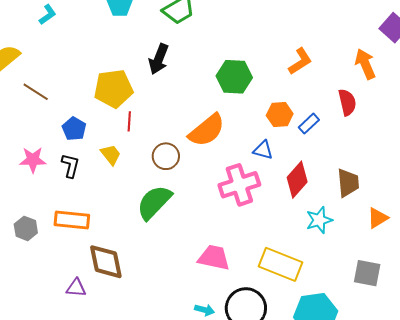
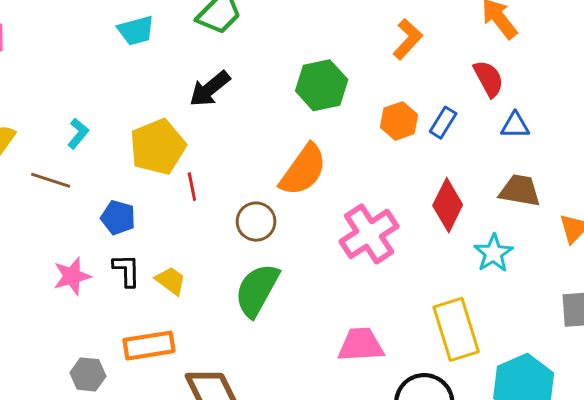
cyan L-shape: (48, 15) -> (78, 133), moved
black arrow: (159, 59) -> (210, 89), turned 44
blue triangle: (263, 150) -> (515, 126), moved
yellow trapezoid: (111, 155) -> (171, 281), moved
brown trapezoid: (348, 183) -> (520, 190), turned -60
yellow rectangle: (281, 264) -> (456, 329), turned 66

